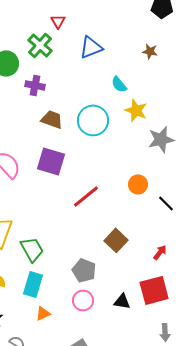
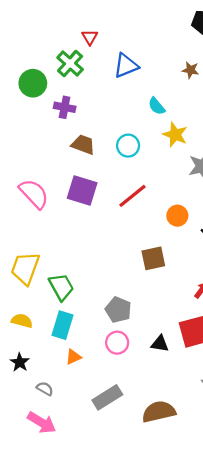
cyan circle: (93, 120) -> (128, 146), size x0.7
red line: (86, 196) -> (132, 196), moved
brown square: (116, 240) -> (153, 258), moved, turned 35

